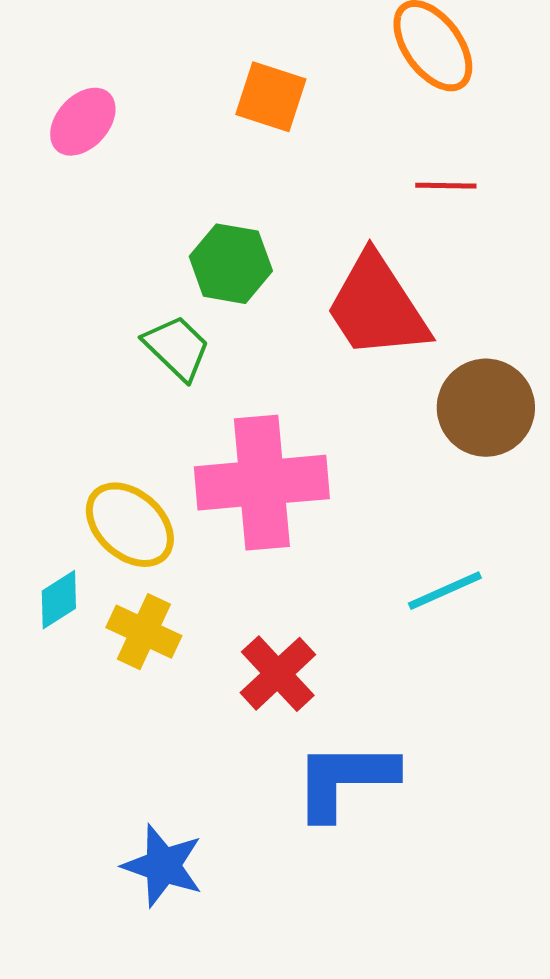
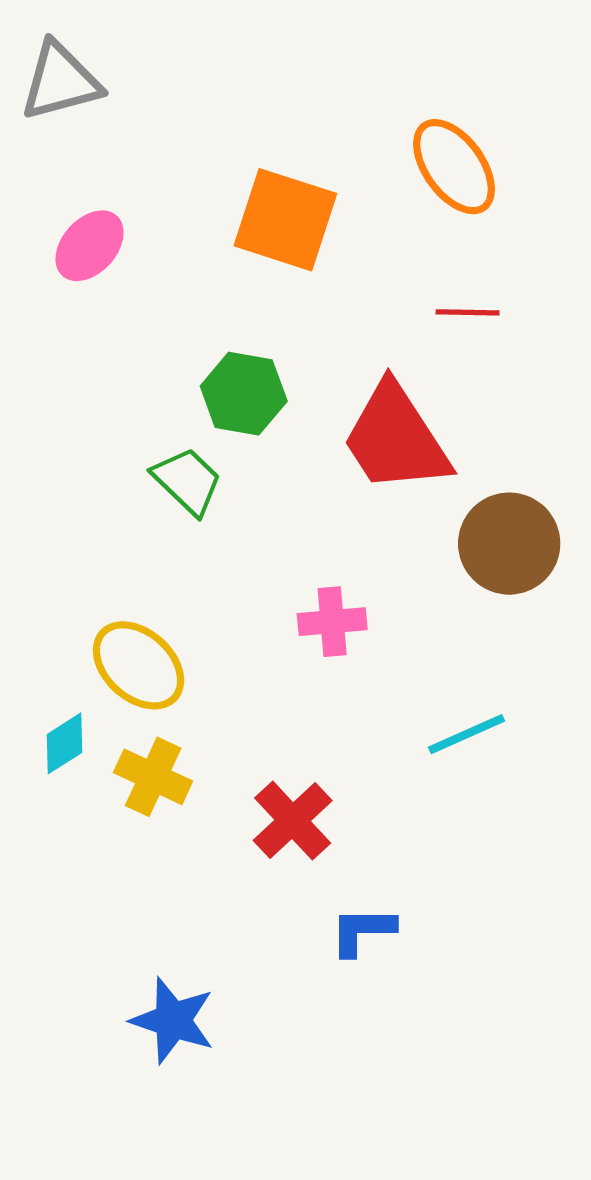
orange square: (271, 97) -> (285, 220), size x1.4
pink cross: (262, 483) -> (332, 622), moved, size x0.5
blue L-shape: (345, 780) -> (362, 931), size x0.6

